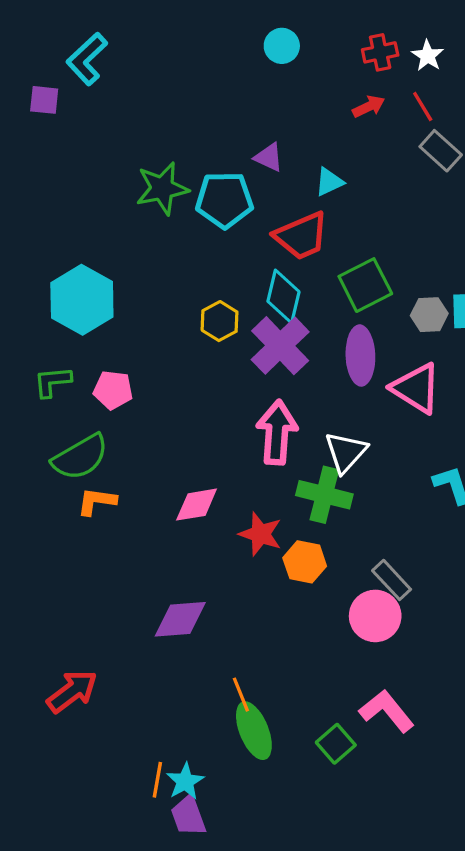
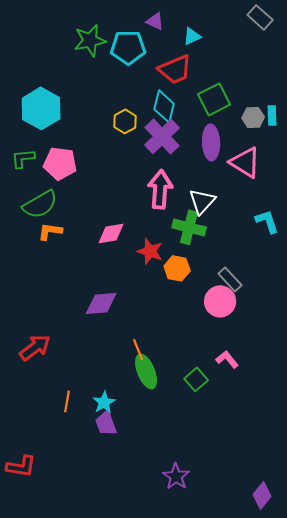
pink pentagon: (113, 390) -> (60, 163), size x1.4
pink L-shape: (387, 711) -> (227, 359), size x0.7
orange line: (157, 780) -> (67, 401), moved

